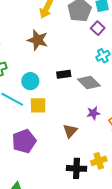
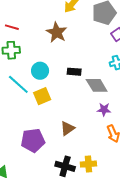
yellow square: (38, 105) -> (42, 96), turned -36
purple star: (93, 113) -> (104, 109), moved
purple pentagon: (24, 141) -> (33, 140), moved

